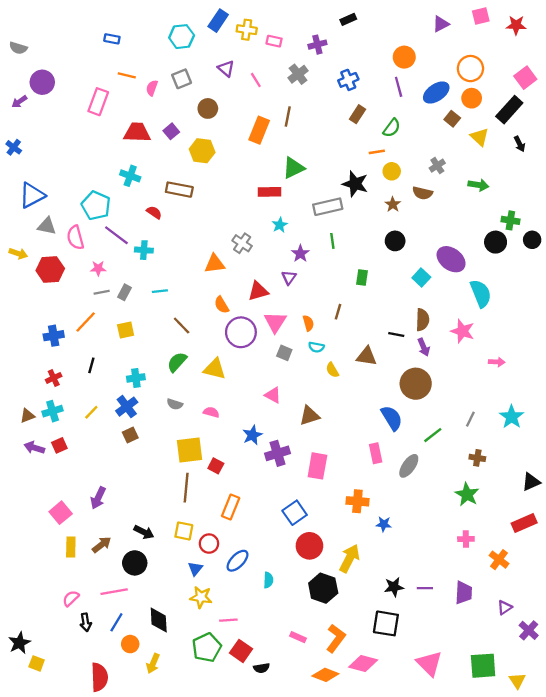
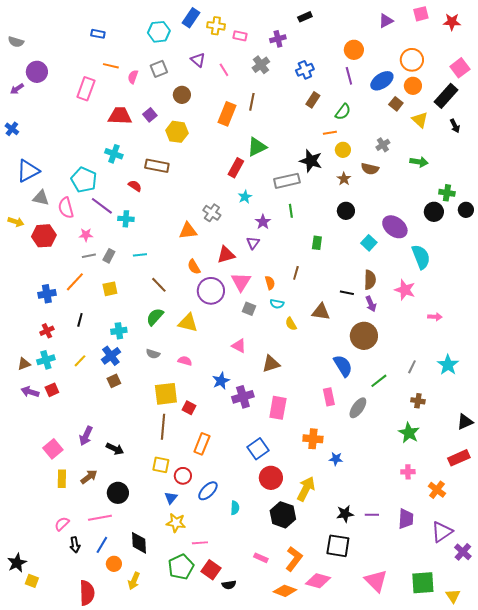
red rectangle: (269, 192) -> (236, 168), turned -60
black arrow: (144, 532) -> (115, 449), moved
purple triangle: (505, 607) -> (442, 532), size x1.6

